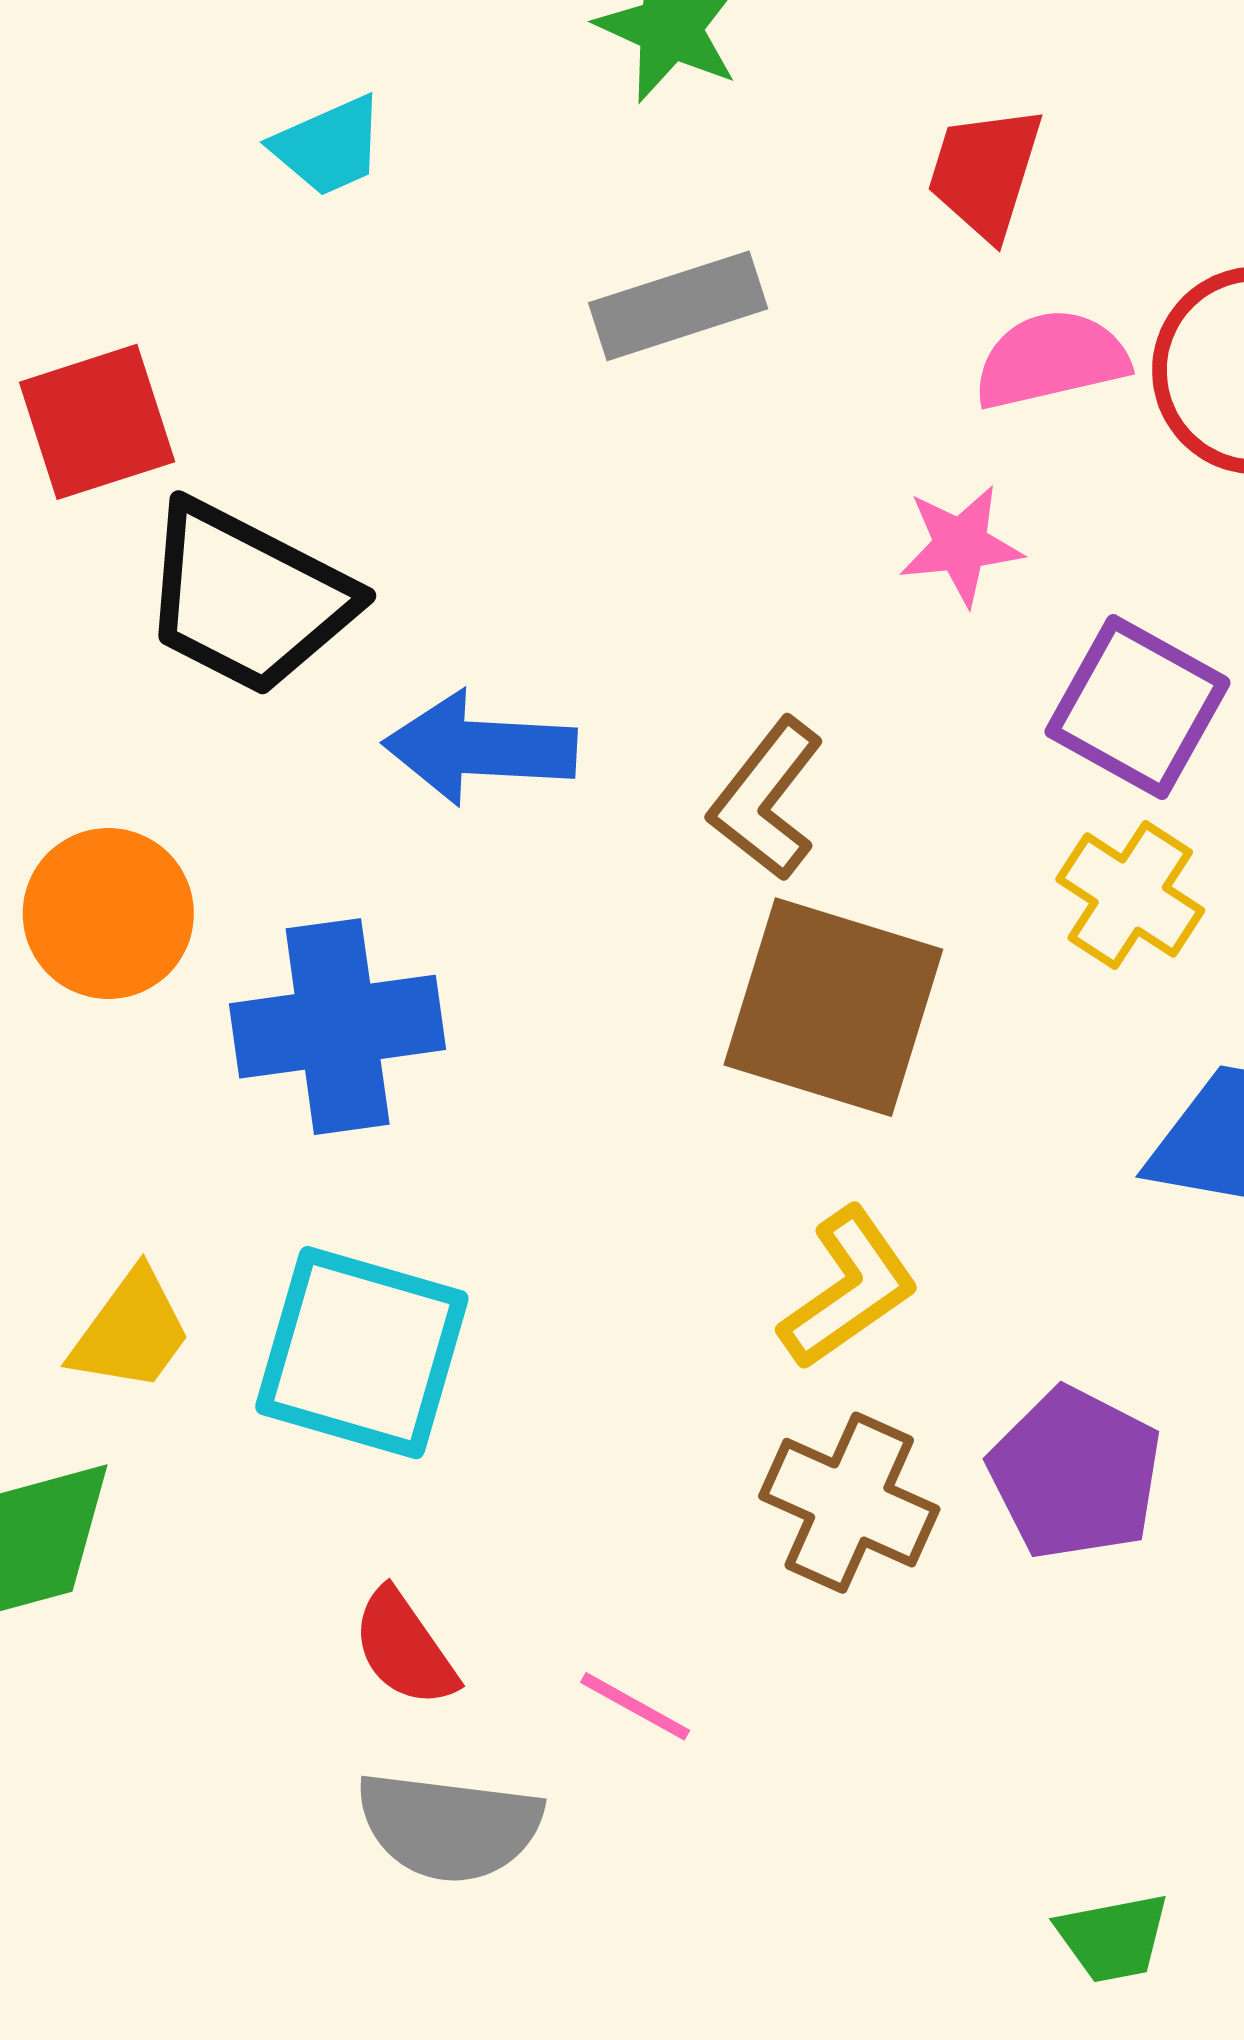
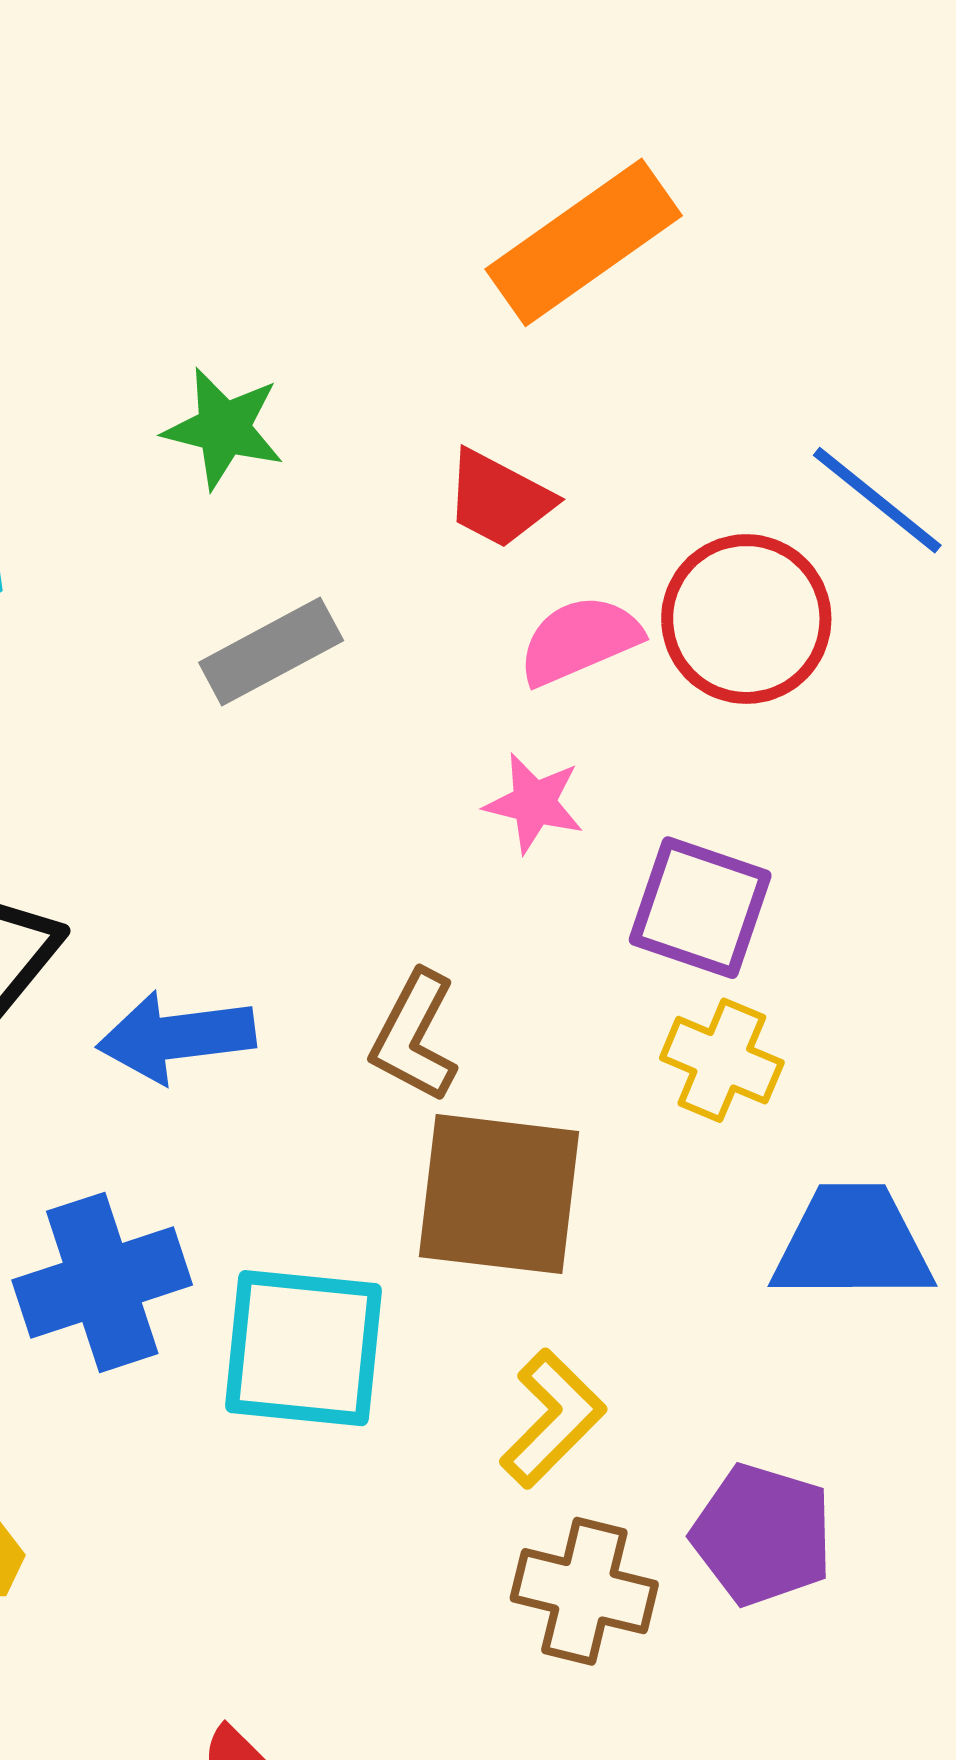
red trapezoid: (985, 172) -> (499, 499), turned -69
pink star: (961, 545) -> (534, 803), turned 30
cyan square: (362, 1353) -> (303, 1348), moved

